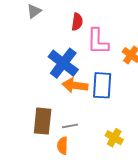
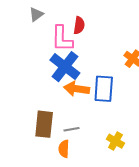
pink L-shape: (98, 41) -> (62, 39), moved

